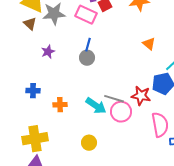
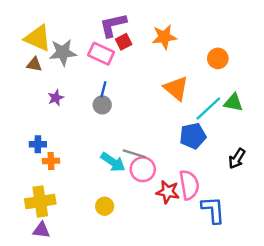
brown triangle: (30, 24) -> (34, 64), turned -32
orange triangle: (149, 44) -> (176, 88), size x1.6
red star: (141, 96) -> (168, 192), moved
orange cross: (60, 105) -> (51, 161), moved

